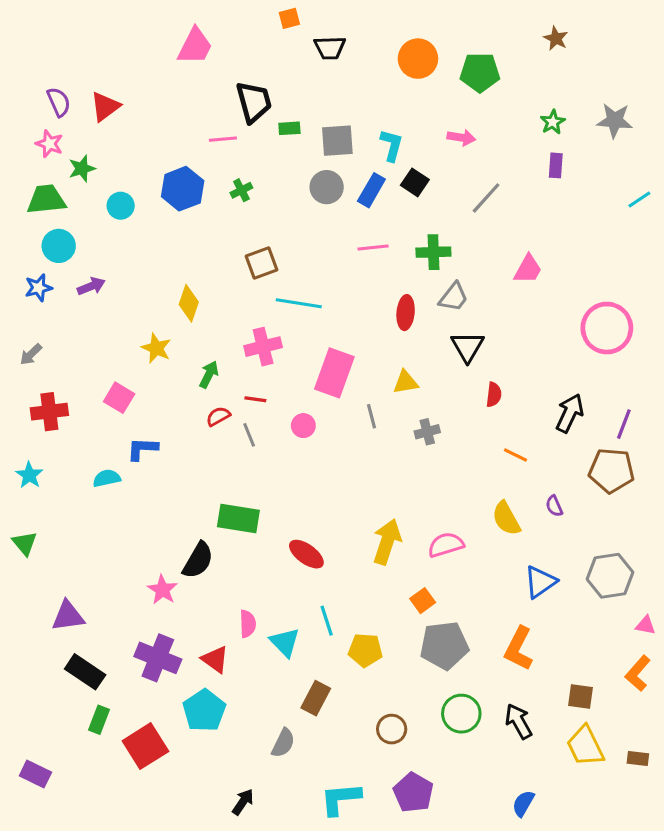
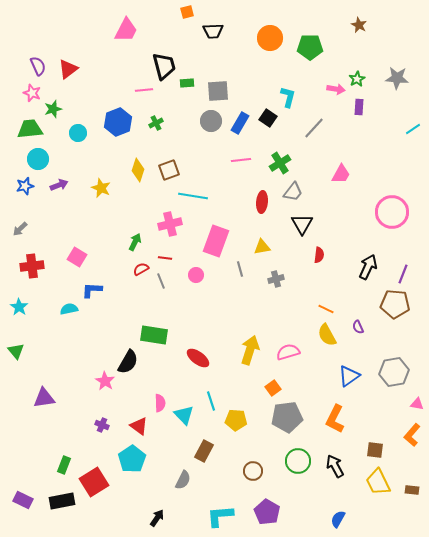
pink arrow: (461, 138) -> (336, 89), moved
cyan L-shape: (392, 145) -> (288, 97), moved
green cross: (433, 252) -> (280, 163), turned -30
yellow diamond: (189, 303) -> (138, 170), moved
yellow star: (156, 348) -> (101, 188), moved
orange line: (515, 455) -> (326, 309), moved
purple cross: (158, 658) -> (102, 425), size x0.5
black rectangle: (85, 672) -> (62, 501), moved, turned -45

